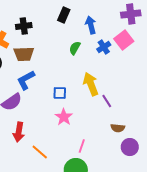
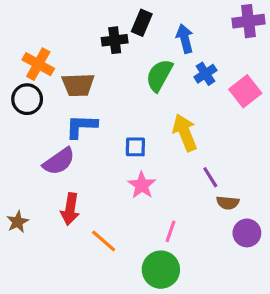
black cross: (24, 26) -> (115, 40), moved
pink square: (124, 40) -> (245, 91), moved
green semicircle: (75, 48) -> (159, 75), size x1.5
blue L-shape: (26, 80) -> (81, 126), turned 30
purple line: (107, 101) -> (210, 177), moved

